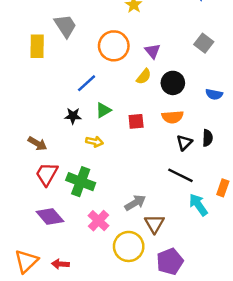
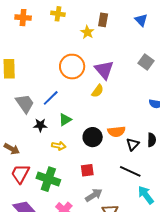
gray trapezoid: (65, 26) -> (25, 104), moved
purple triangle: (153, 51) -> (104, 70), size x1.5
black circle: (173, 83) -> (93, 137), moved
orange semicircle: (173, 117) -> (116, 132), moved
red square: (136, 121) -> (87, 170), moved

